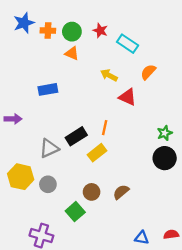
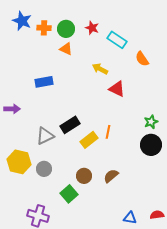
blue star: (24, 23) -> (22, 21), turned -30
orange semicircle: (148, 72) -> (142, 59), moved, turned -77
orange line: (105, 128) -> (108, 132), moved

